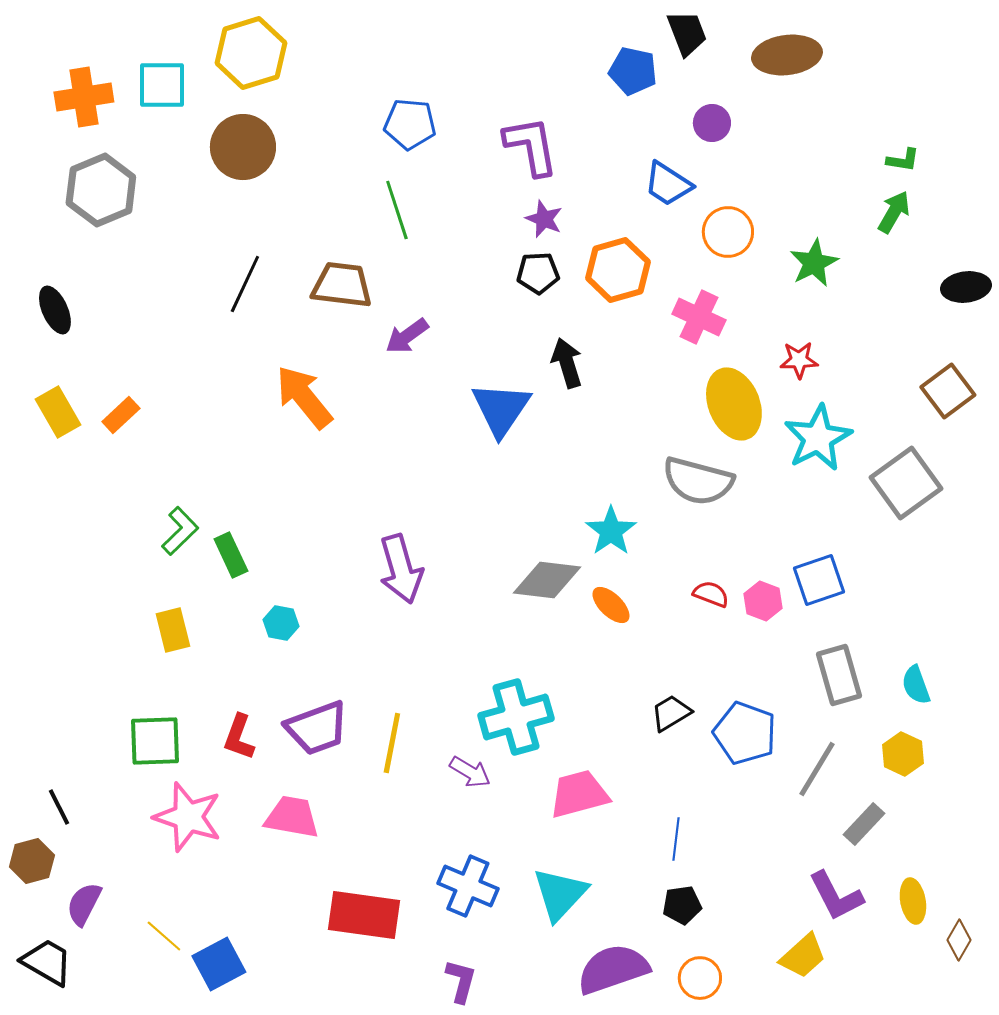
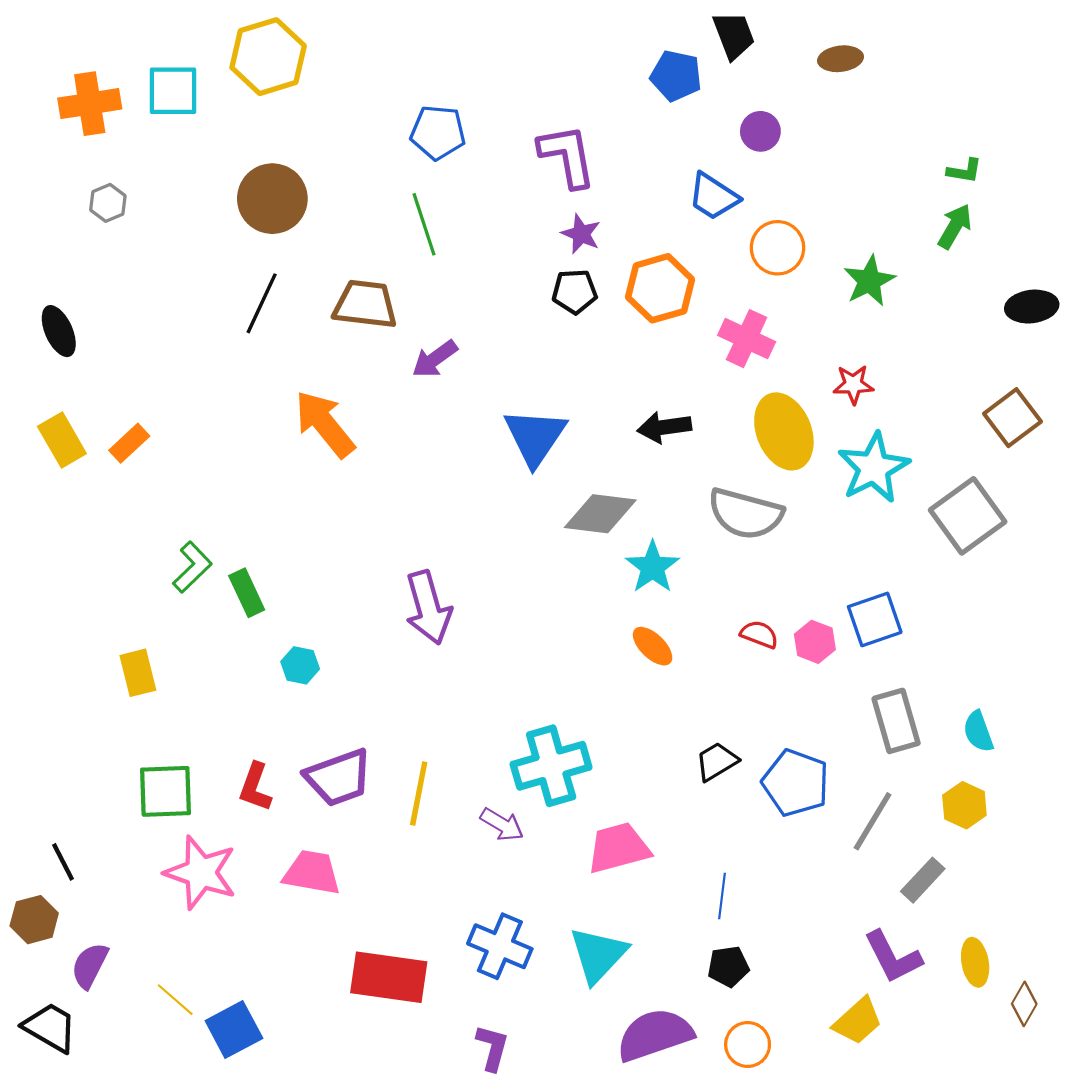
brown ellipse: (787, 55) -> (841, 59), size x0.6
brown circle: (243, 147) -> (272, 199), moved
gray hexagon: (101, 190) -> (108, 203), size x0.5
black arrow: (567, 363) -> (664, 427), moved, turned -81
gray diamond: (547, 580) -> (600, 514), moved
yellow rectangle: (173, 630) -> (138, 673), moved

